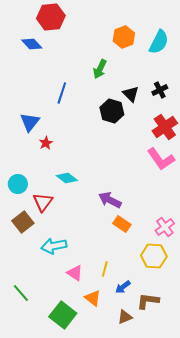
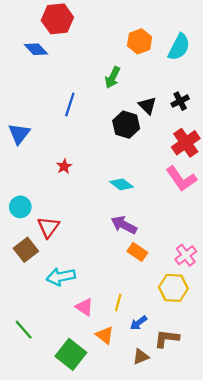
blue triangle: (30, 122) -> (19, 134), moved
red star: (46, 143) -> (64, 166), moved
cyan diamond: (67, 178) -> (122, 184), moved

